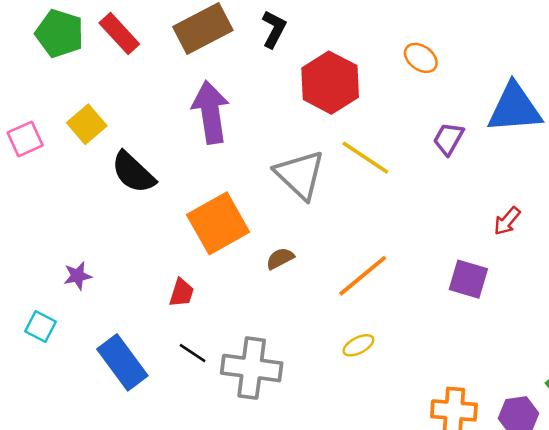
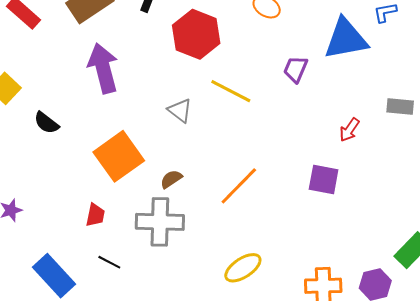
black semicircle: (133, 172) -> (46, 123), size x0.7
gray triangle: (300, 175) -> (180, 110), size x0.6
yellow ellipse: (358, 345) -> (243, 268), moved, size x1.5
gray cross: (252, 368) -> (160, 222), moved

